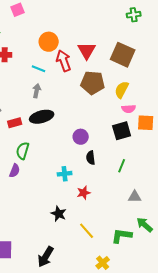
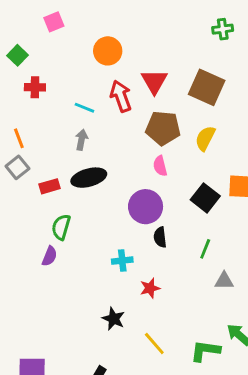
orange circle: (49, 42) -> (108, 51), moved
pink semicircle: (129, 109) -> (160, 166), moved, turned 80
black square: (122, 131) -> (205, 198), turned -36
purple circle: (81, 137) -> (146, 207), size x1.5
gray triangle: (135, 197) -> (224, 281), moved

